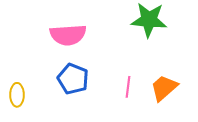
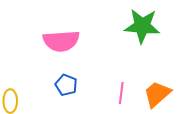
blue pentagon: (73, 79) -> (66, 85), size x0.7

